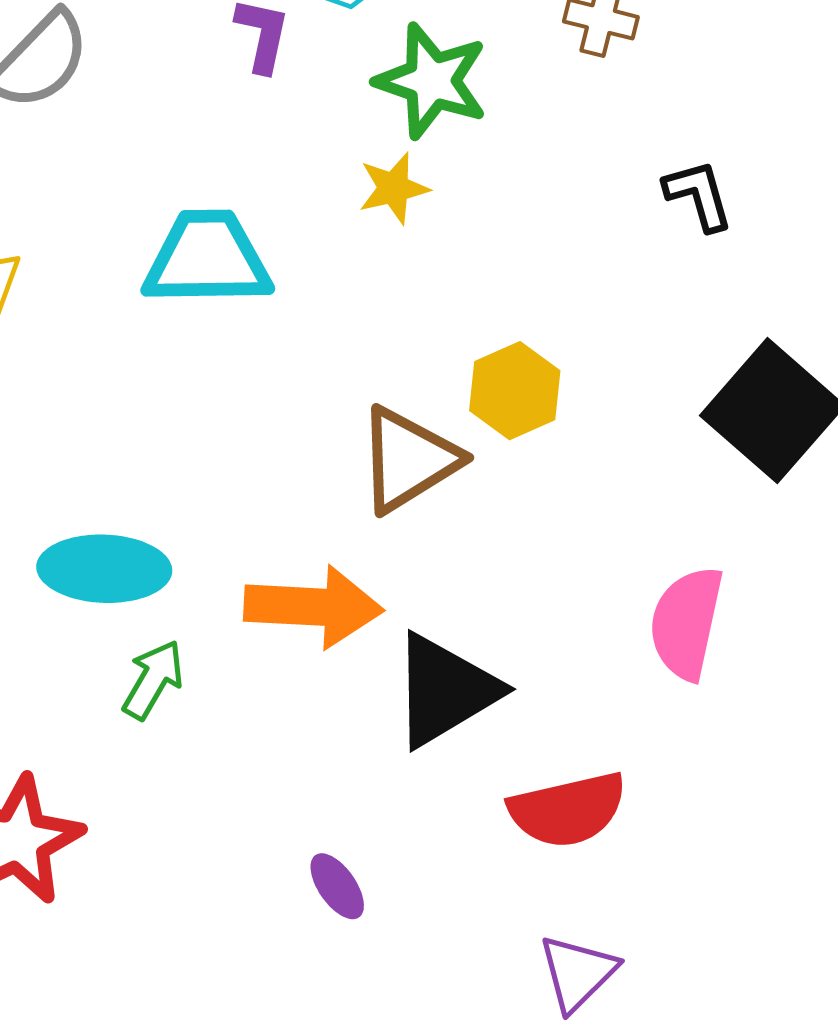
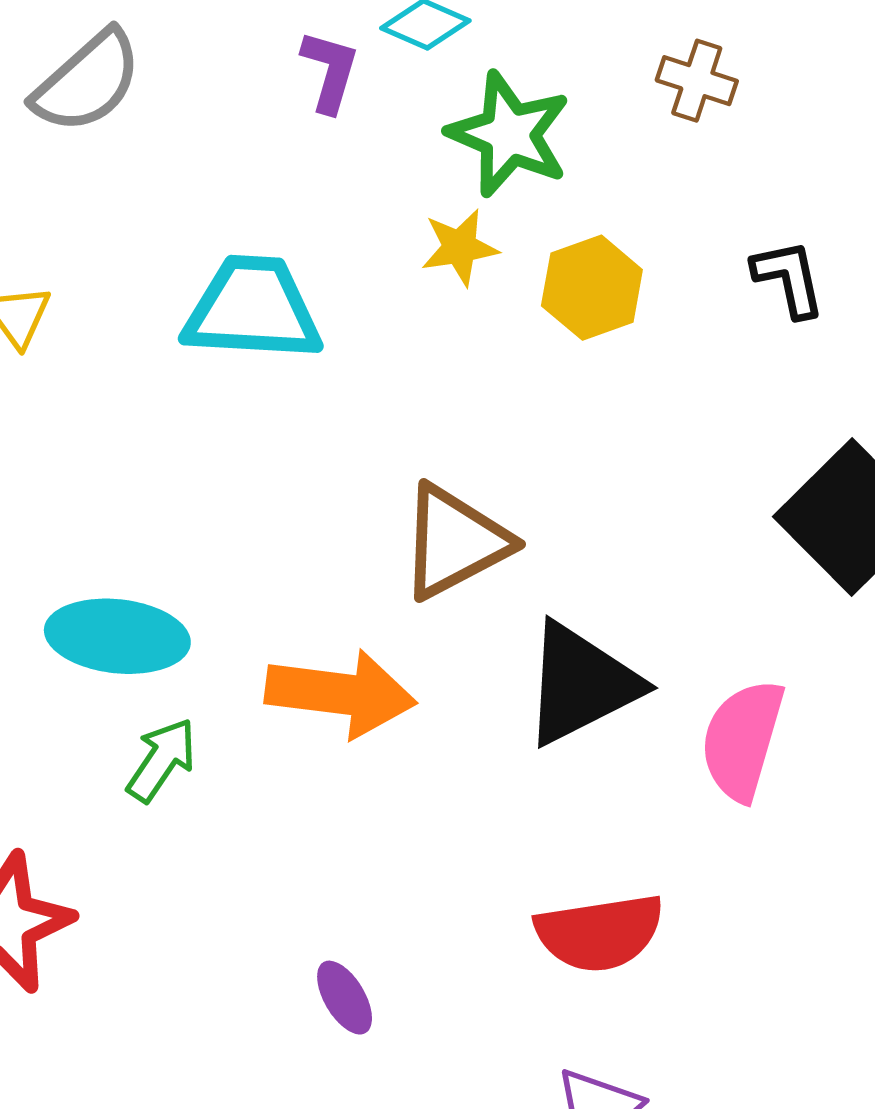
yellow hexagon: (515, 391) -> (592, 288), moved
black triangle: (445, 690) -> (581, 684), moved

